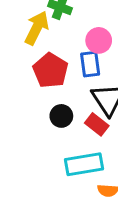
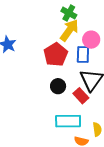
yellow arrow: (37, 28) -> (69, 30), moved

